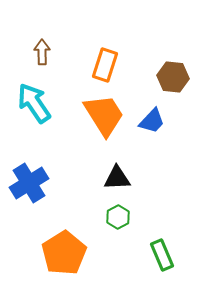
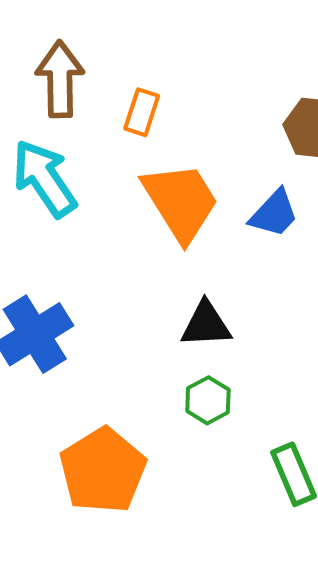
brown arrow: (42, 52) -> (60, 79), size x1.5
orange rectangle: (105, 65) -> (142, 112), moved, size x0.7

